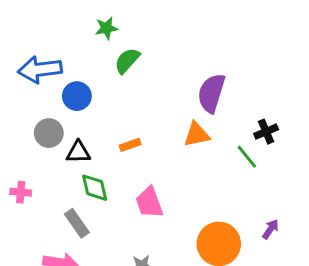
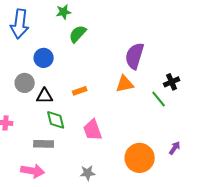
blue arrow: (40, 69) -> (20, 24), moved, turned -76
gray rectangle: (77, 223) -> (44, 144), turned -54

